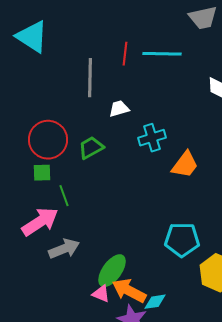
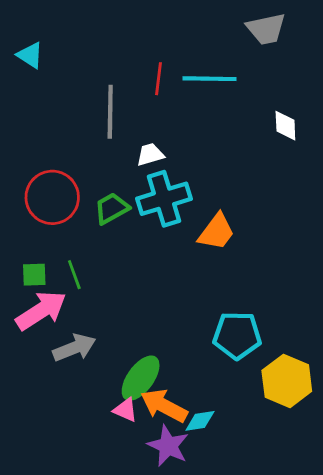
cyan triangle: (32, 37) -> (30, 55), size x0.6
cyan cross: (152, 138) -> (164, 199), moved, size x1.4
orange trapezoid: (185, 165) -> (216, 232), moved
green square: (42, 173) -> (34, 275), moved

